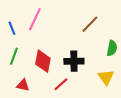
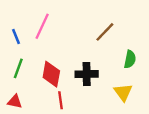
red line: (61, 84) -> (60, 100), moved, turned -56
red triangle: (23, 85) -> (15, 101), moved

